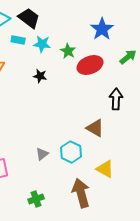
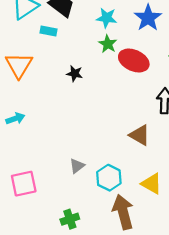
cyan star: (42, 44) -> (107, 18), moved
red ellipse: (90, 65) -> (134, 61), turned 45
cyan hexagon: (71, 152) -> (109, 178), moved

